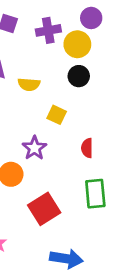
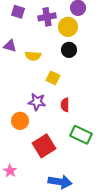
purple star: (34, 148) -> (37, 102), turned -30
red semicircle: (87, 148) -> (65, 105), moved
green rectangle: (95, 194) -> (81, 135), turned -60

